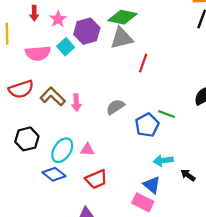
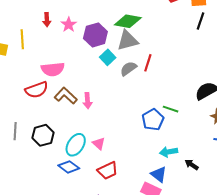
cyan square: (66, 47) -> (108, 57), moved
pink semicircle: (38, 53) -> (53, 69), moved
gray semicircle: (115, 107) -> (128, 69), moved
pink triangle: (87, 150) -> (99, 144), turned 40

